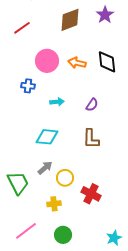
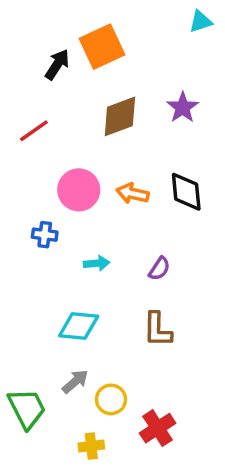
red cross: (91, 194) -> (158, 428), turned 30

